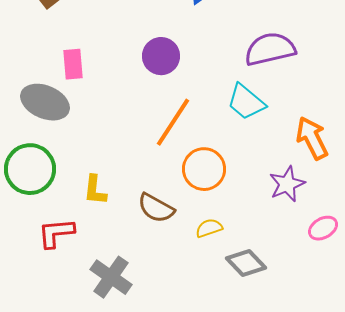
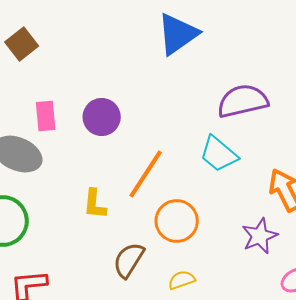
purple circle: (161, 56) -> (102, 117), moved
yellow L-shape: (95, 190) -> (95, 204), moved
brown semicircle: (156, 208) -> (129, 260), turned 93

